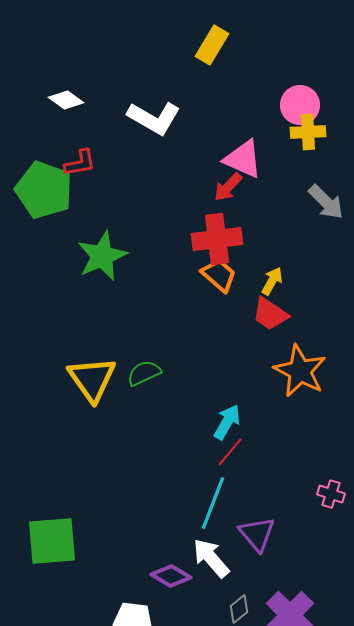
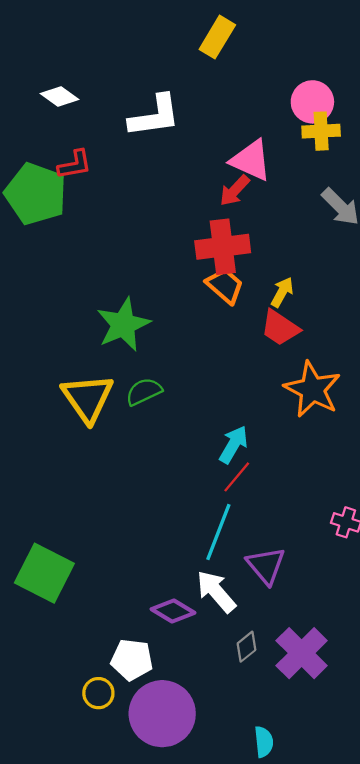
white L-shape: (154, 118) -> (155, 116), turned -38
green star: (102, 256) -> (123, 325), moved
green square: (52, 541) -> (44, 573), turned 32

